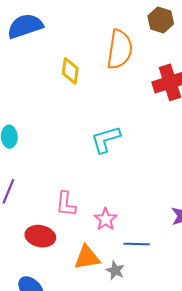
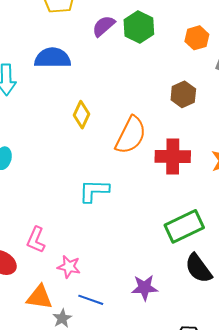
orange semicircle: (120, 49) -> (131, 135), moved
pink star: (106, 219) -> (69, 267), turned 30

